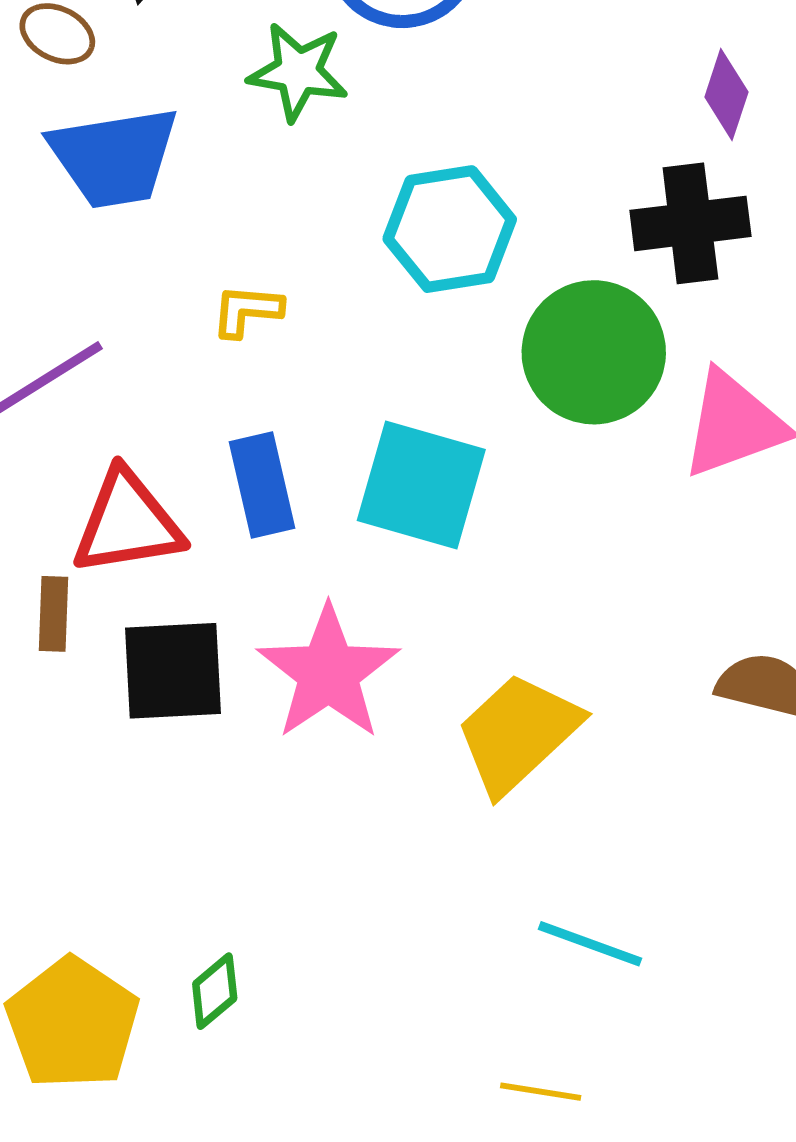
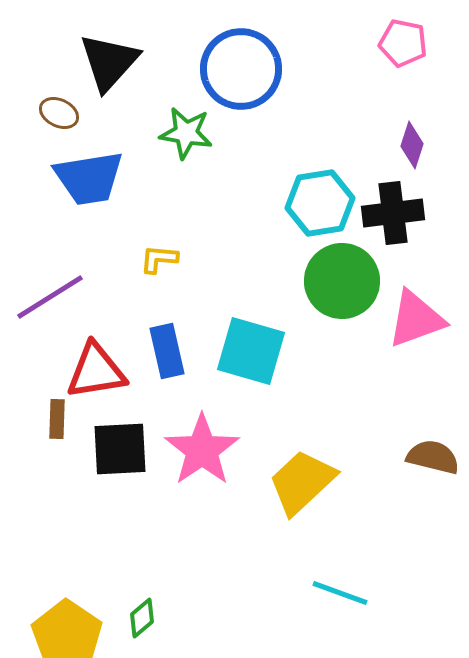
cyan hexagon: (450, 229) -> (320, 203), moved

